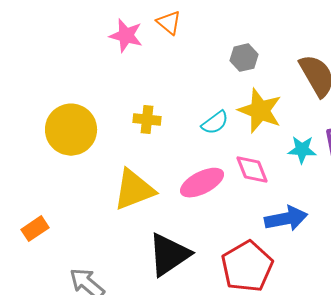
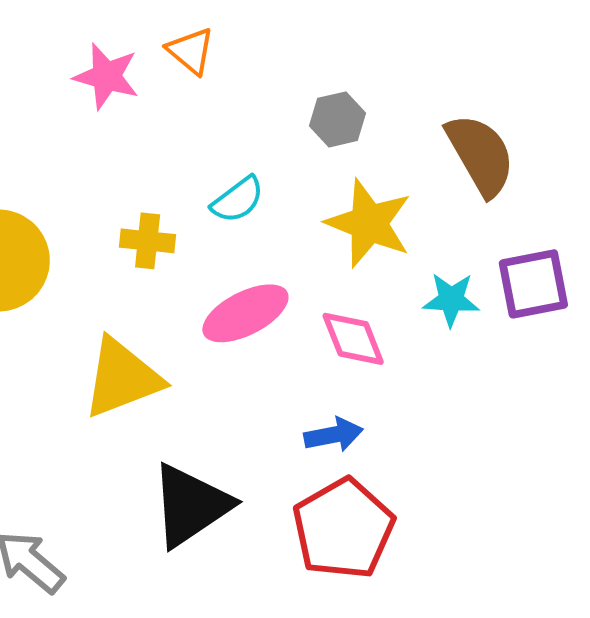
cyan semicircle: (215, 123) -> (238, 200), moved
pink ellipse: (202, 183) -> (245, 313), moved
blue arrow: (286, 219) -> (334, 435), moved, size x0.7

